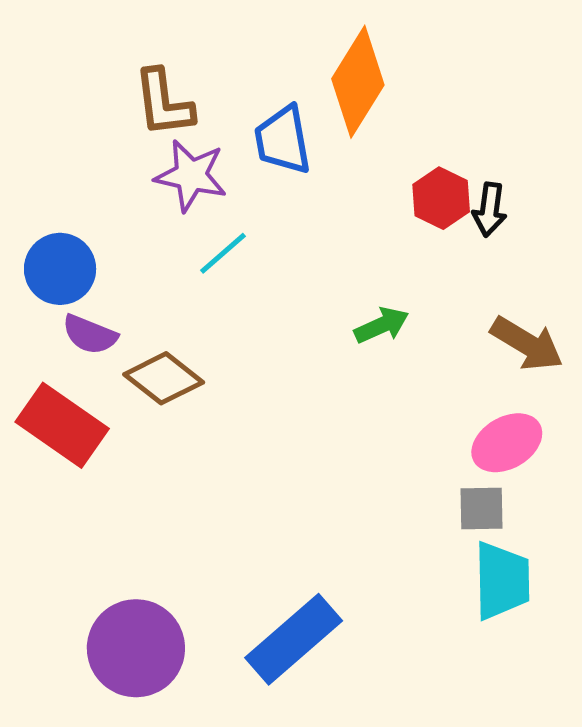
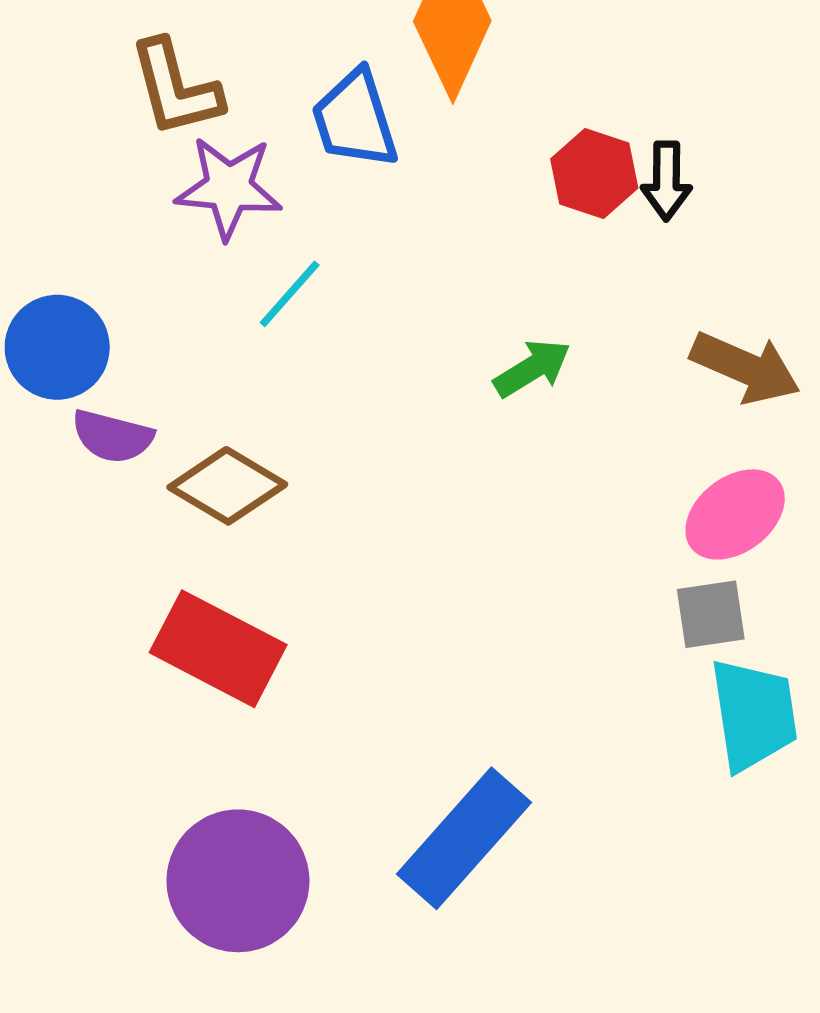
red rectangle: (62, 425) -> (218, 649), moved

